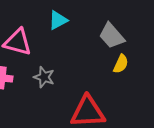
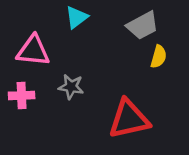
gray trapezoid: (112, 36) -> (143, 25), turned -68

